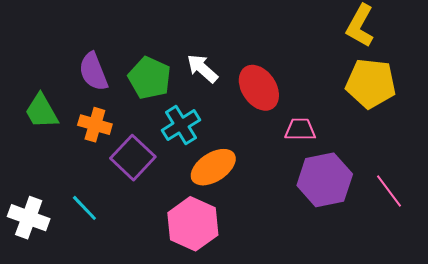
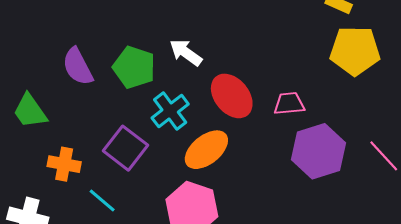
red ellipse: (259, 88) -> (232, 96), moved
orange cross: (95, 125) -> (64, 164), moved
cyan line: (84, 208) -> (102, 201), moved

